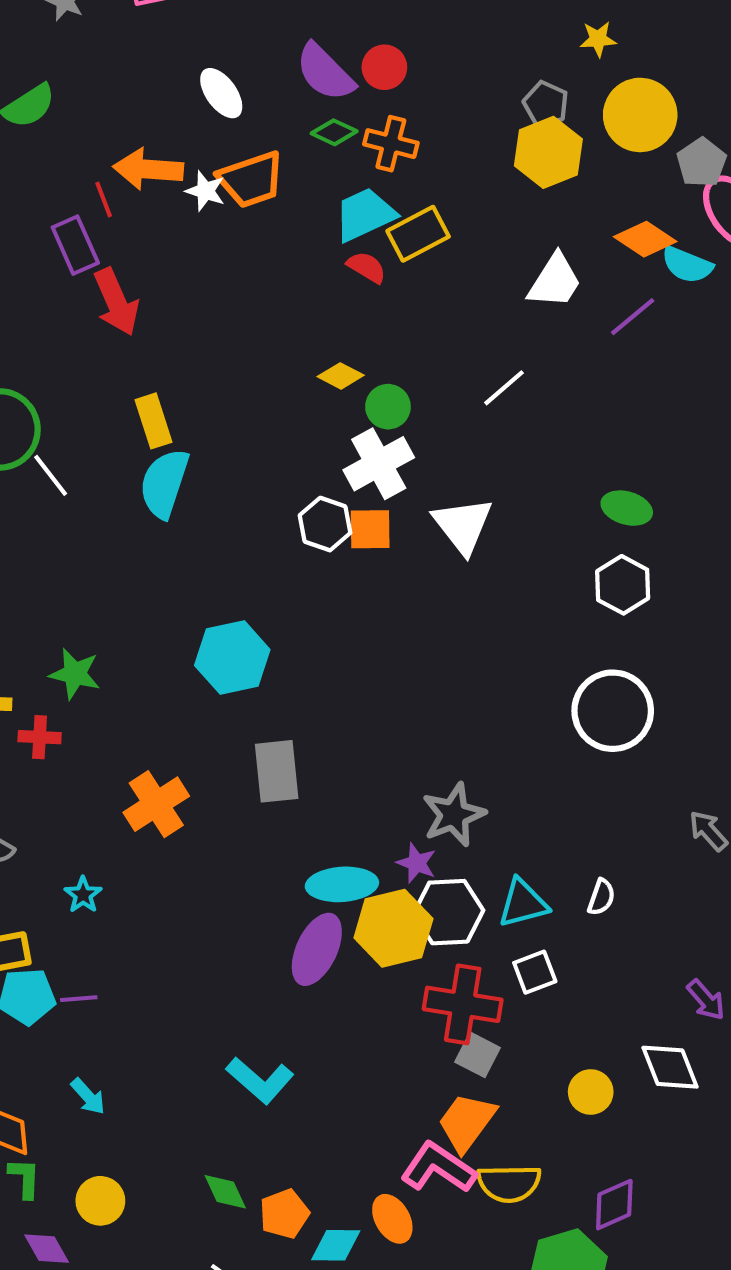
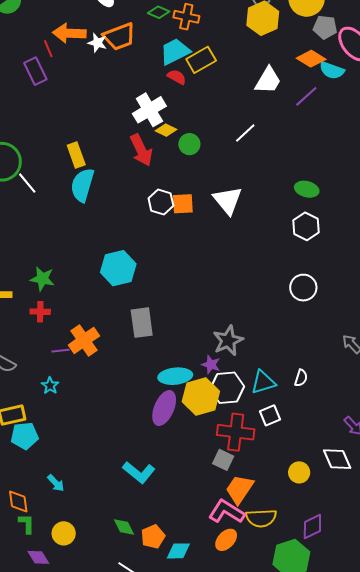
gray pentagon: (701, 163) -> (325, 27), moved, turned -30
red arrow: (116, 302) -> (141, 150), moved
white cross: (379, 464) -> (149, 110), moved
white circle: (613, 711) -> (303, 288), size x0.7
red cross: (40, 737) -> (40, 312), moved
purple line: (79, 999) -> (61, 351), moved
gray square: (477, 1055) -> (223, 460), moved
orange ellipse: (392, 1219) -> (226, 540), moved, turned 75

